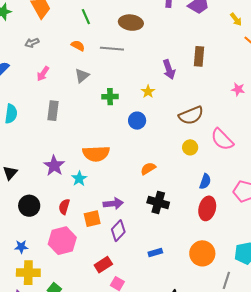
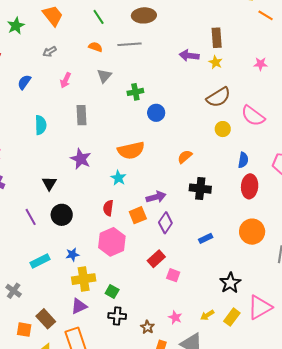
purple arrow: (169, 69) -> (189, 56), turned 126
yellow star: (148, 92) -> (216, 62), moved
blue circle: (137, 121) -> (156, 113), moved
purple star: (54, 166) -> (81, 159), moved
black circle: (29, 206) -> (62, 215), moved

